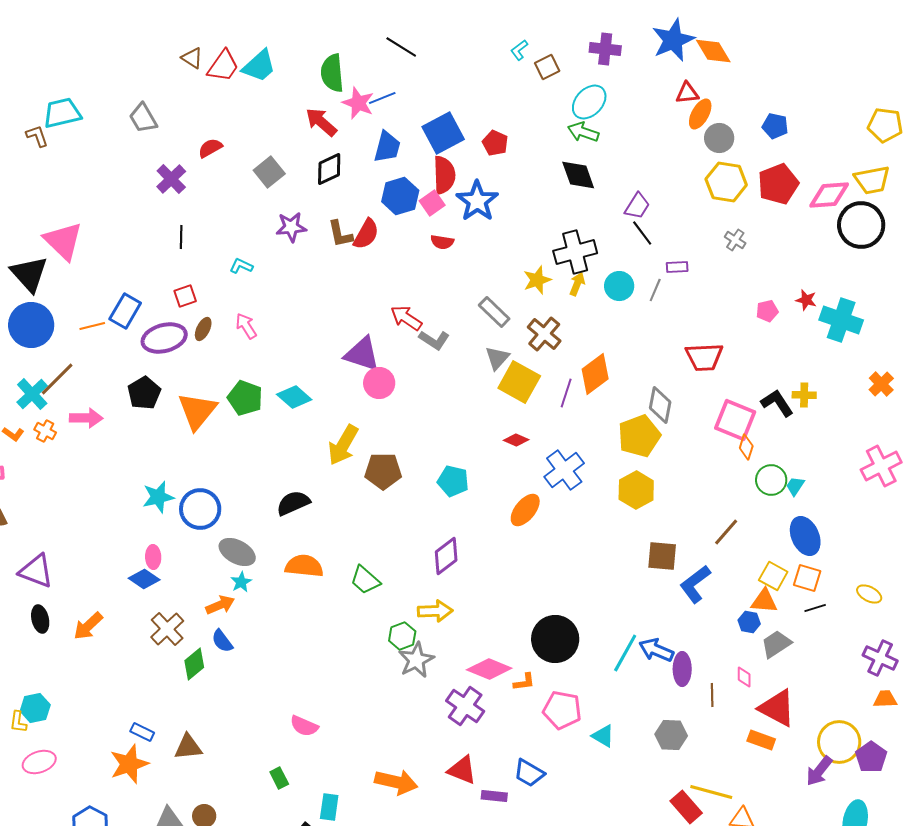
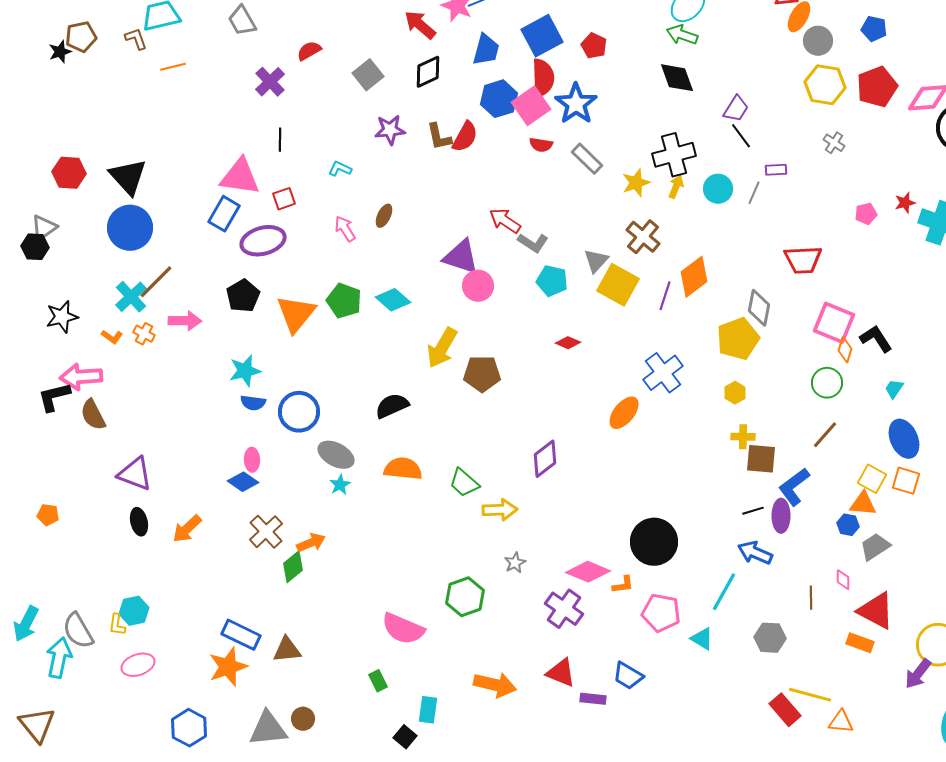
pink square: (432, 203) -> (531, 106), size x1.5
pink triangle: (63, 241) -> (240, 177), moved, turned -36
red star: (806, 300) -> (905, 203), turned -30
gray rectangle: (494, 312) -> (587, 159), moved
orange line: (92, 326) -> (173, 67), moved
brown ellipse: (203, 329) -> (384, 216), moved
yellow cross: (804, 395) -> (743, 437), moved
black L-shape: (777, 403) -> (876, 339), moved
red diamond: (516, 440) -> (568, 343), moved
green circle: (771, 480) -> (827, 383), moved
cyan pentagon: (453, 481) -> (552, 281), moved
yellow hexagon: (636, 490) -> (735, 393), size x0.6
cyan star: (158, 497) -> (245, 371), moved
orange arrow: (220, 605) -> (311, 543), moved
black line: (815, 608) -> (753, 511), moved
yellow arrow: (435, 611) -> (500, 510), moved
green hexagon: (402, 636) -> (465, 597), moved, size x1.4
blue semicircle: (222, 641) -> (253, 403), moved, turned -45
cyan line: (625, 653) -> (724, 592), moved
gray star: (416, 660) -> (515, 563), size x0.6
purple ellipse: (682, 669) -> (781, 516), moved
pink semicircle: (304, 726) -> (403, 629), size x1.5
blue rectangle: (142, 732) -> (241, 635), size x1.6

